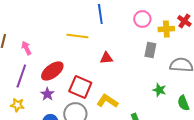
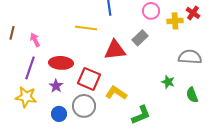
gray rectangle: (150, 50) -> (140, 38), moved, turned 35
red triangle: (106, 58) -> (115, 50), size x1.6
red ellipse: (52, 71) -> (61, 63), turned 40
yellow star: (17, 105) -> (26, 97), size x1.5

